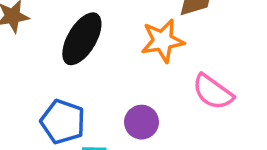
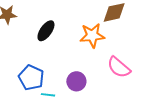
black ellipse: (82, 39) -> (46, 31), size x0.7

